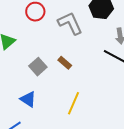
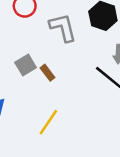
gray square: (38, 67) -> (26, 65), moved

